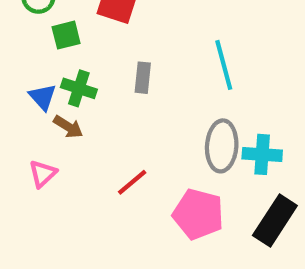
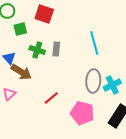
green cross: (79, 88) -> (37, 50), moved
brown arrow: (68, 127) -> (21, 72), size x1.5
cyan cross: (262, 154) -> (112, 85), turned -30

